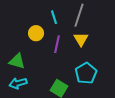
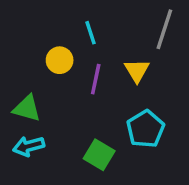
gray line: (79, 15) -> (164, 29), moved

